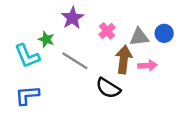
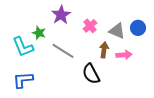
gray triangle: (139, 37) -> (117, 31), turned 30
brown arrow: (124, 60) -> (104, 50), size x0.7
black semicircle: (108, 88) -> (91, 74), turned 30

